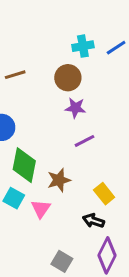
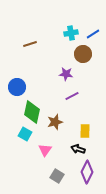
brown line: (15, 75) -> (30, 44), moved
brown circle: (68, 78) -> (83, 54), moved
yellow rectangle: (104, 194) -> (85, 131), turned 40
pink triangle: (41, 209) -> (45, 150), moved

